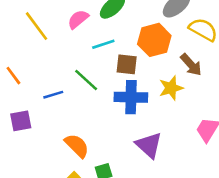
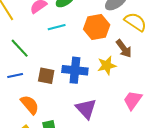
brown square: (127, 64) -> (46, 76), moved
green line: (86, 80) -> (20, 48), moved
blue line: (53, 95) -> (15, 75), moved

